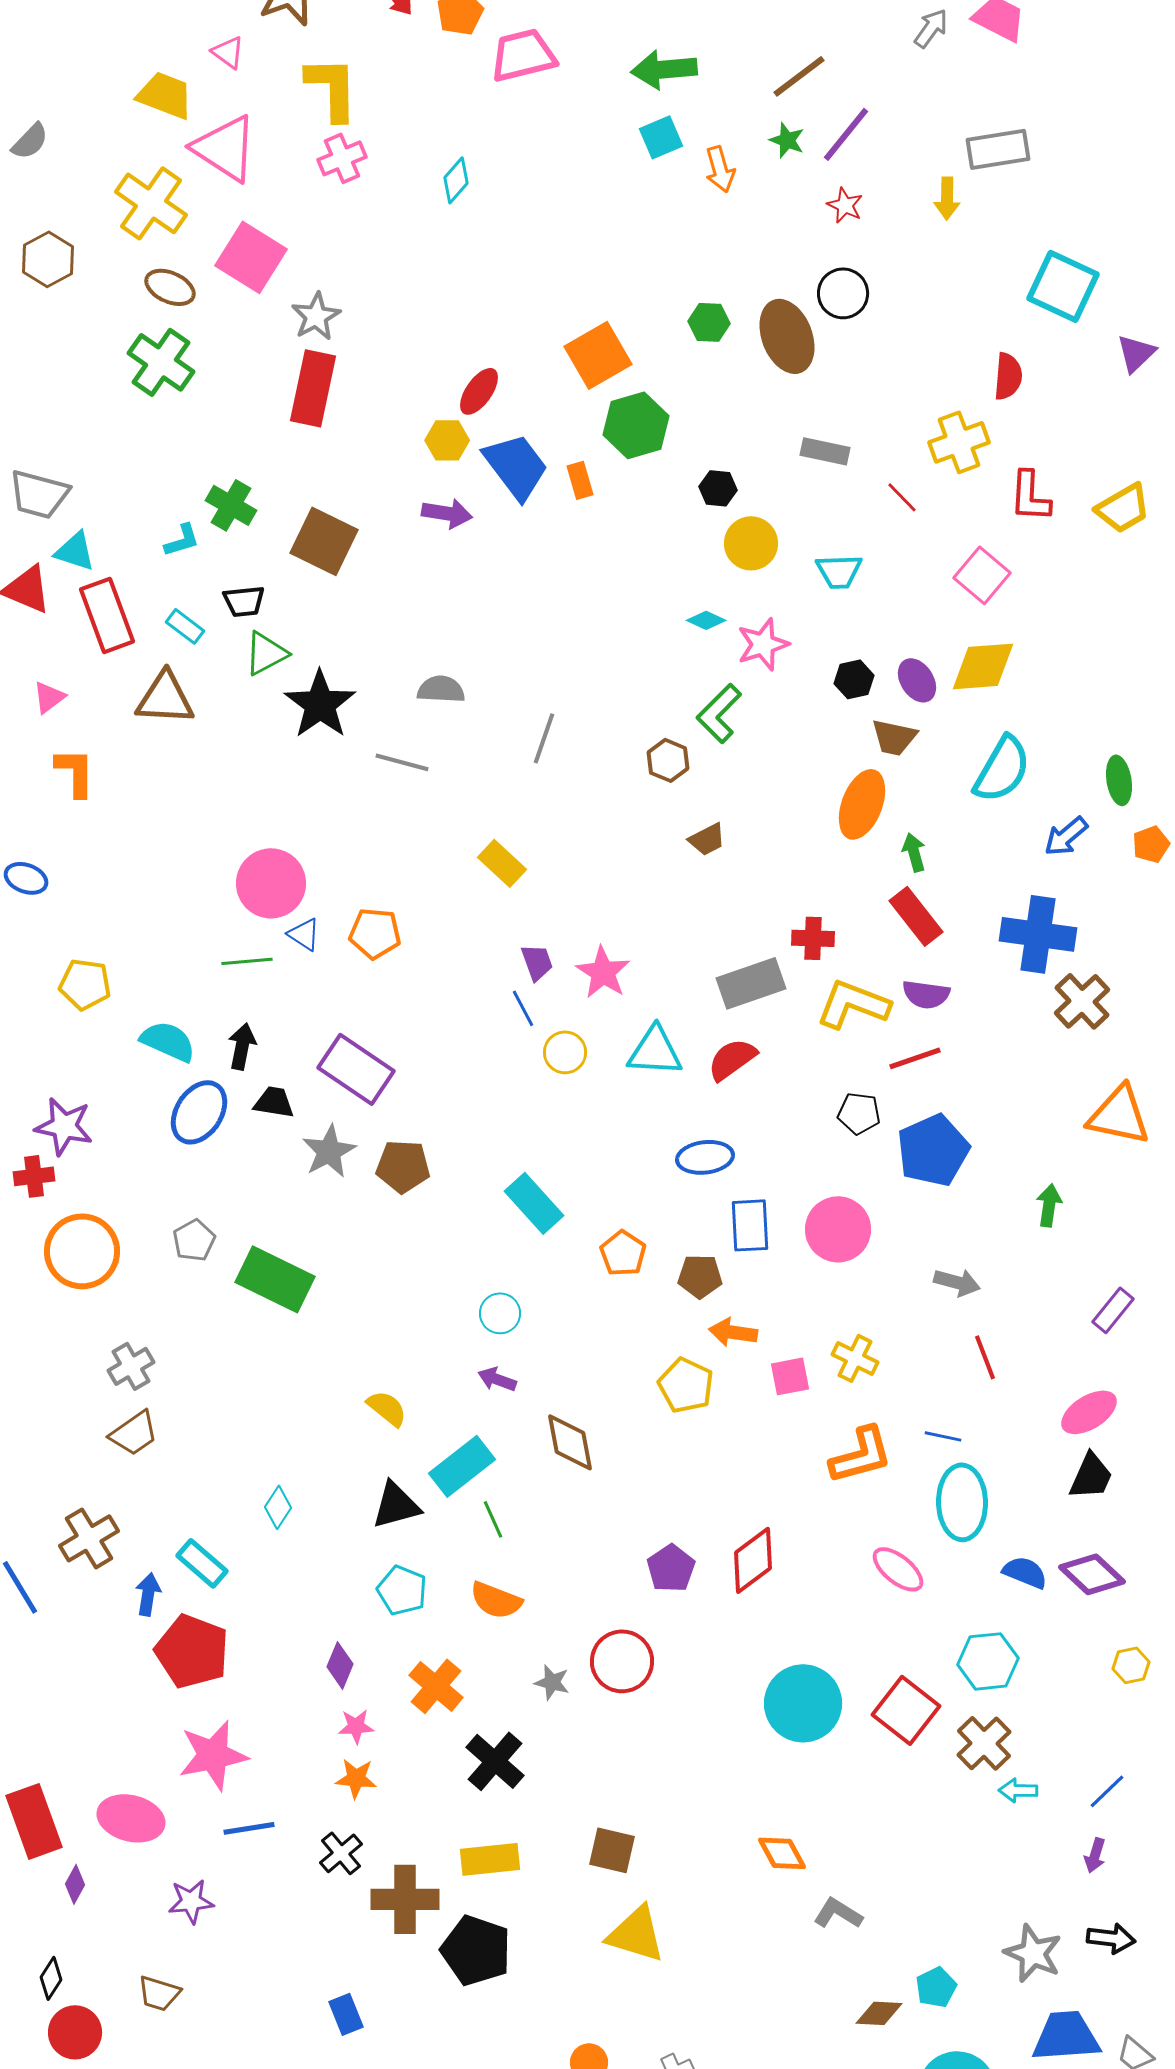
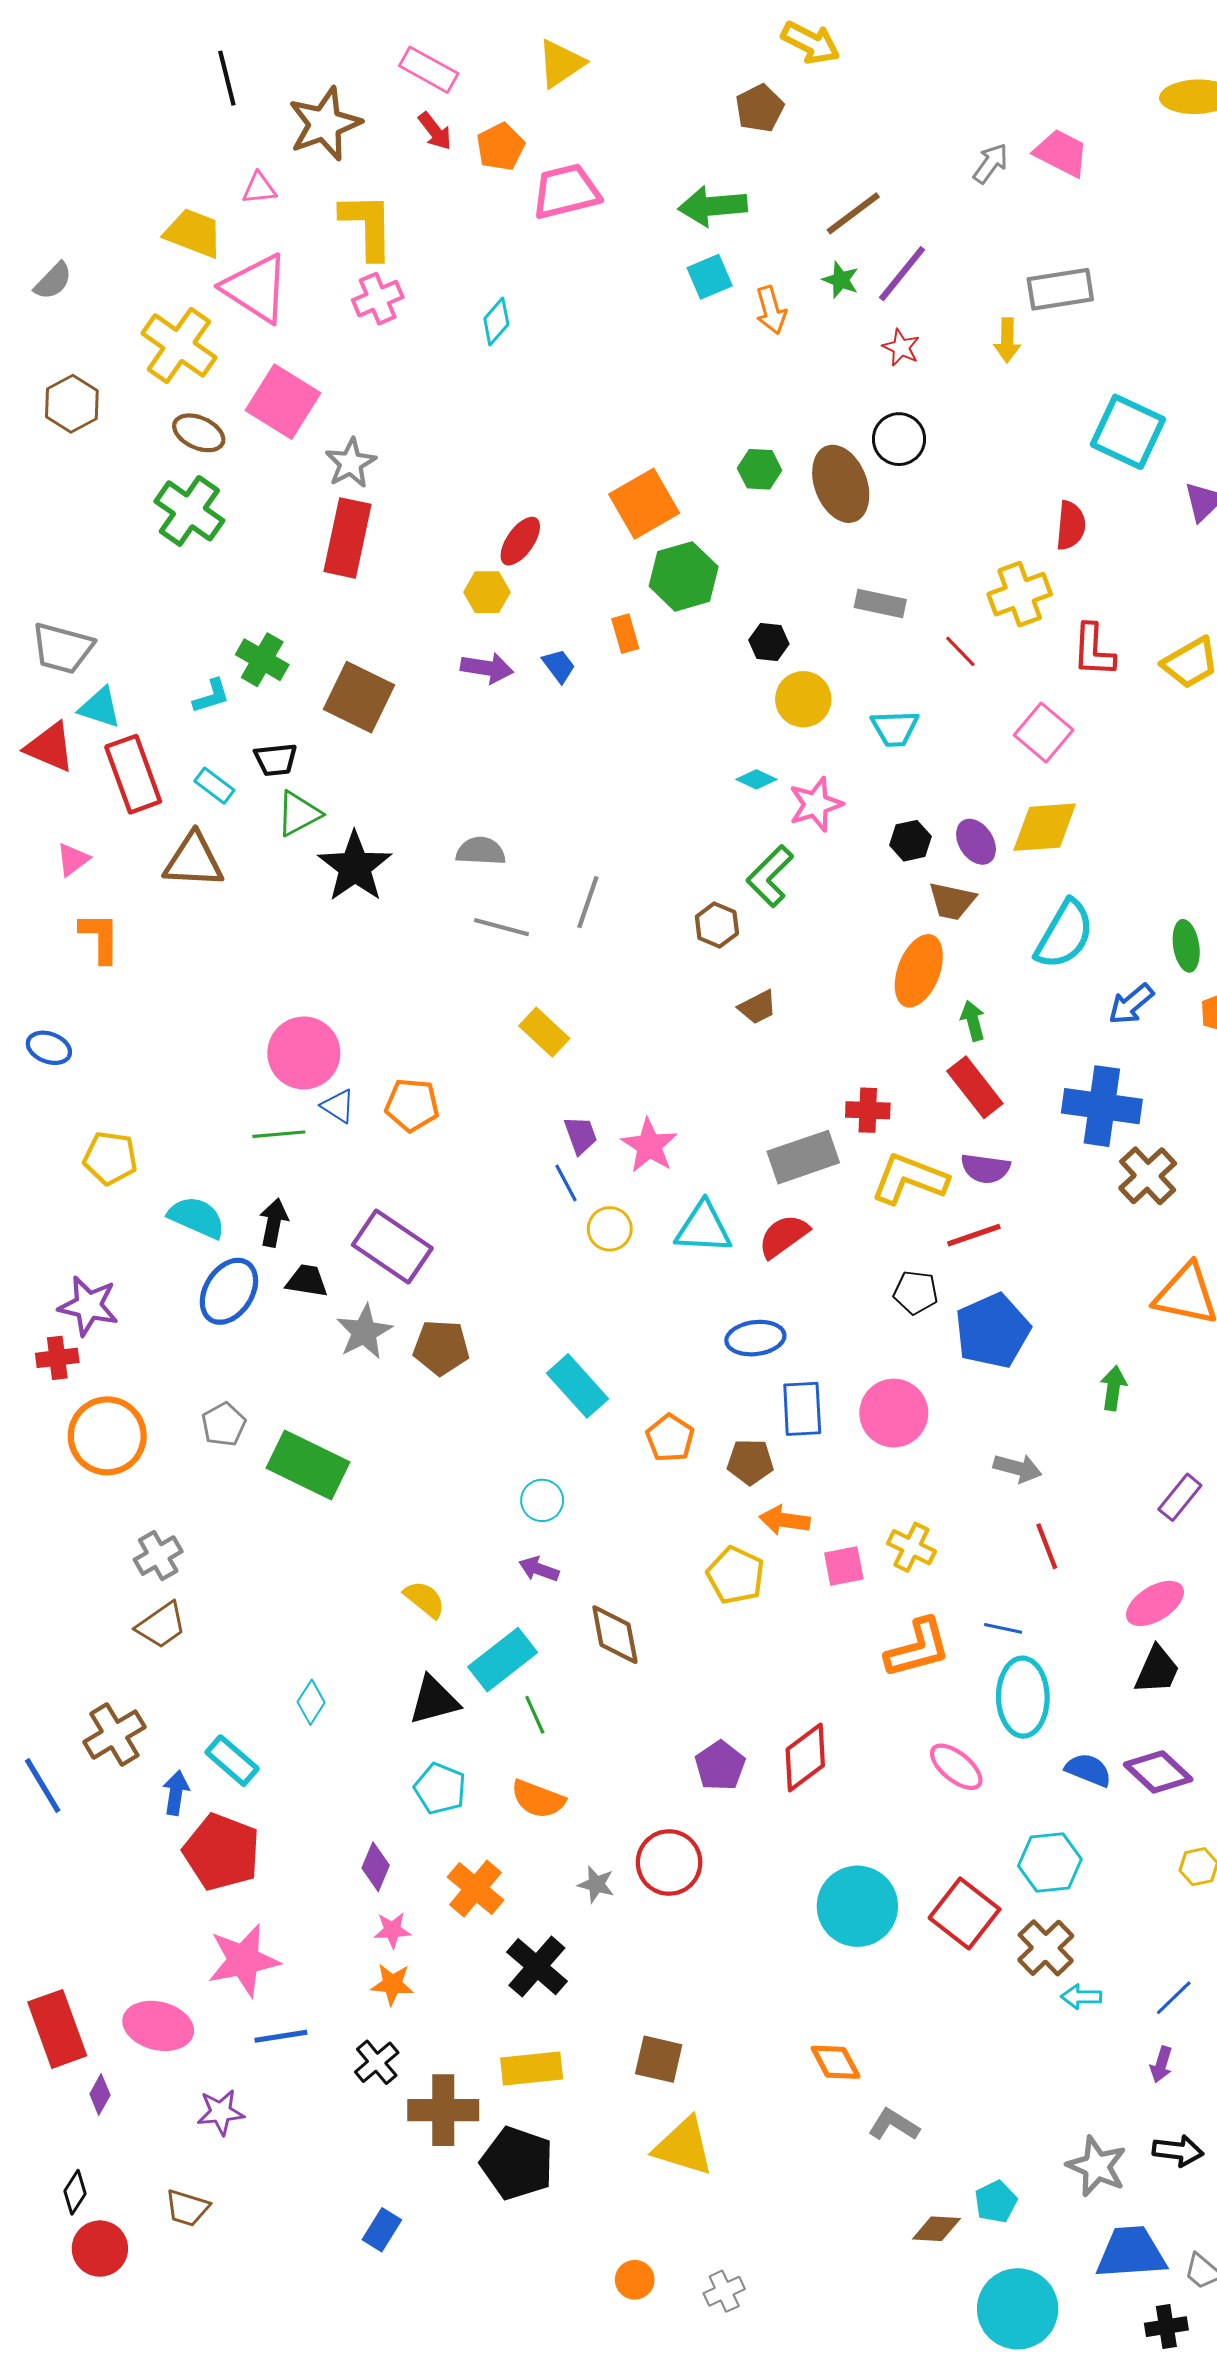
pink triangle: (228, 52) -> (259, 188), turned -42
blue trapezoid: (516, 466) -> (559, 666), moved, size x0.5
gray line: (402, 762) -> (502, 927), moved
blue rectangle: (346, 2014) -> (382, 2230), turned 54

